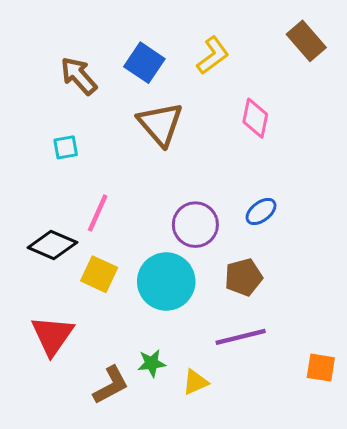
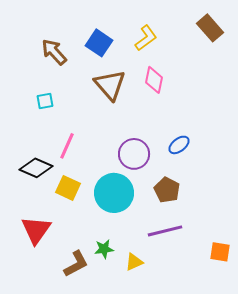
pink diamond: (255, 118) -> (154, 80), moved
brown pentagon: (244, 277) -> (167, 190), turned -30

